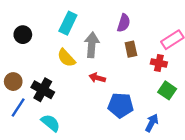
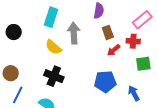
red arrow: (97, 78) -> (114, 50), moved, turned -48
black cross: (43, 90) -> (54, 76), moved
green square: (167, 90) -> (143, 64), turned -35
blue arrow: (152, 123) -> (134, 93), turned -49

